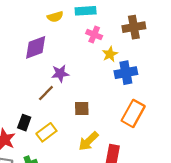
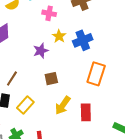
yellow star: (110, 54) -> (59, 36), moved
purple star: (60, 73) -> (41, 51), moved
brown line: (46, 93) -> (12, 78), moved

